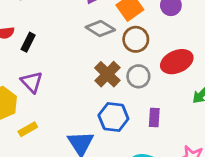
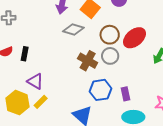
brown circle: (136, 39) -> (110, 35), moved
purple rectangle: (154, 118) -> (125, 94), moved
yellow rectangle: (28, 129) -> (41, 102), moved

